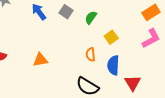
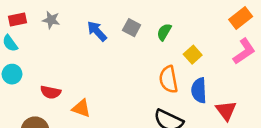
orange semicircle: (91, 55) -> (168, 79), size x1.5
orange triangle: (40, 60) -> (81, 108), moved, turned 35

